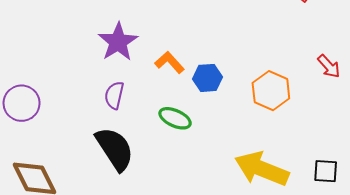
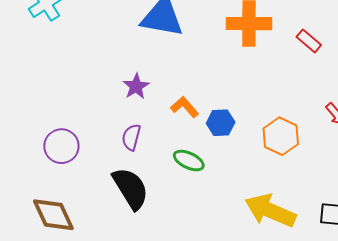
purple star: (118, 42) -> (136, 86), size x0.7
purple circle: (22, 103) -> (61, 146), moved

